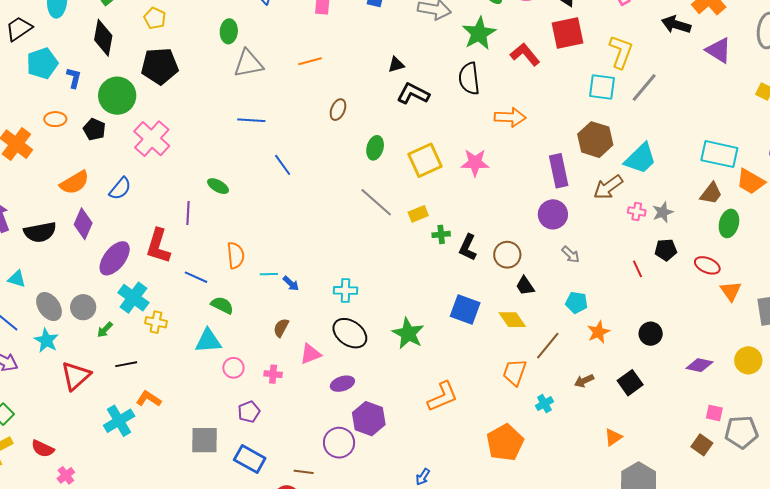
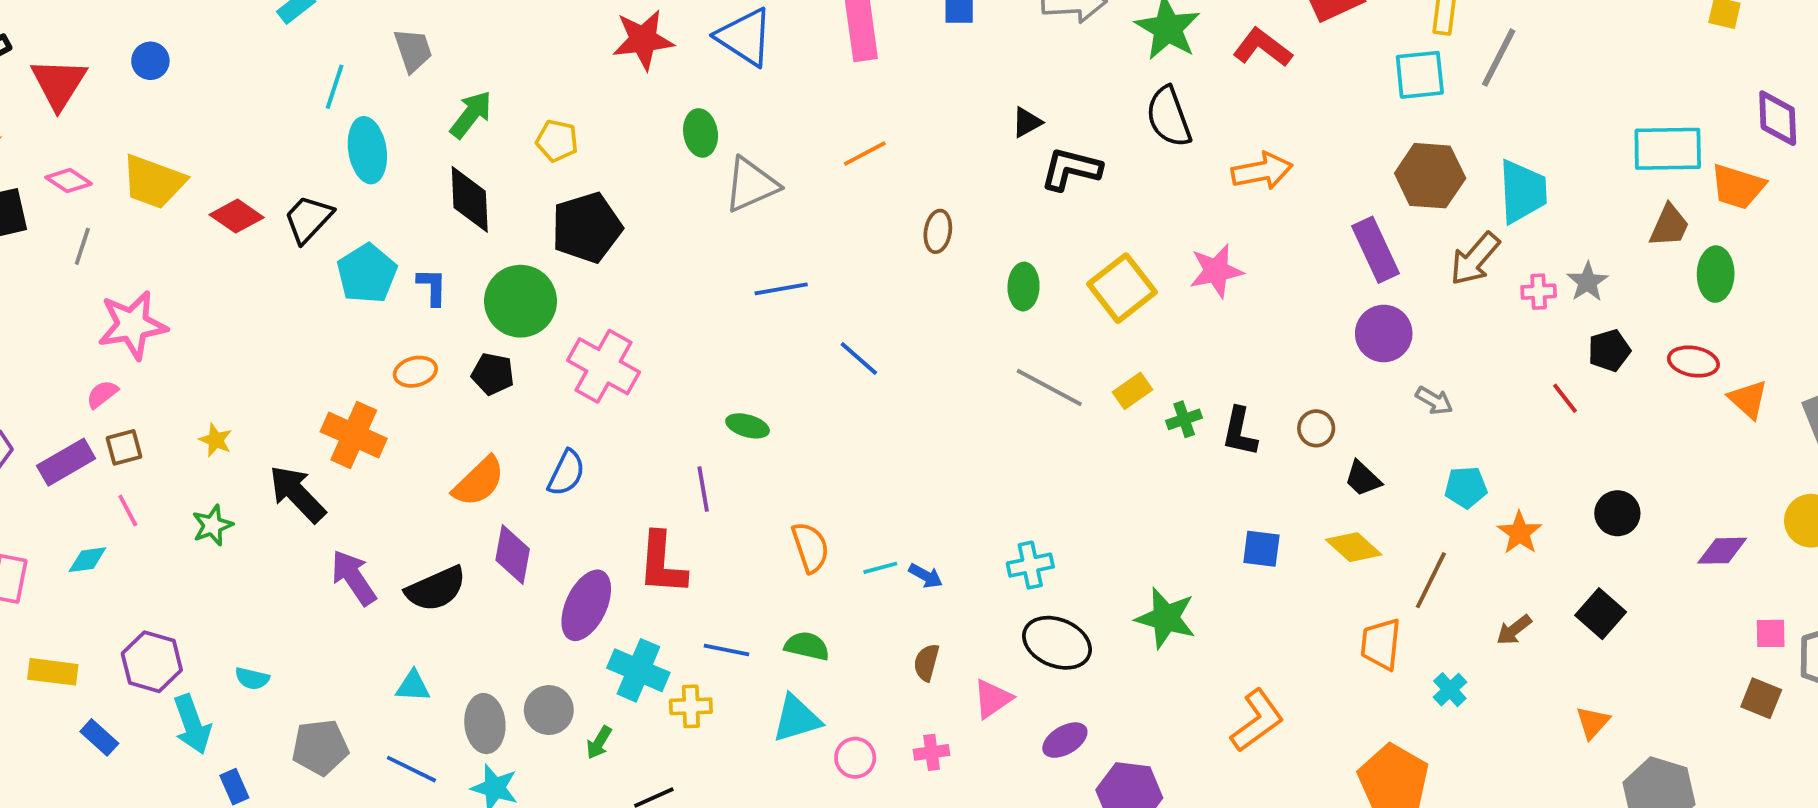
cyan trapezoid: (640, 159) -> (1523, 191), turned -36
brown circle: (507, 255) -> (1316, 428), size x0.7
blue line: (196, 277) -> (726, 650), moved
gray ellipse: (49, 307) -> (485, 724), turned 44
blue square: (465, 309) -> (1261, 549), size x0.7

